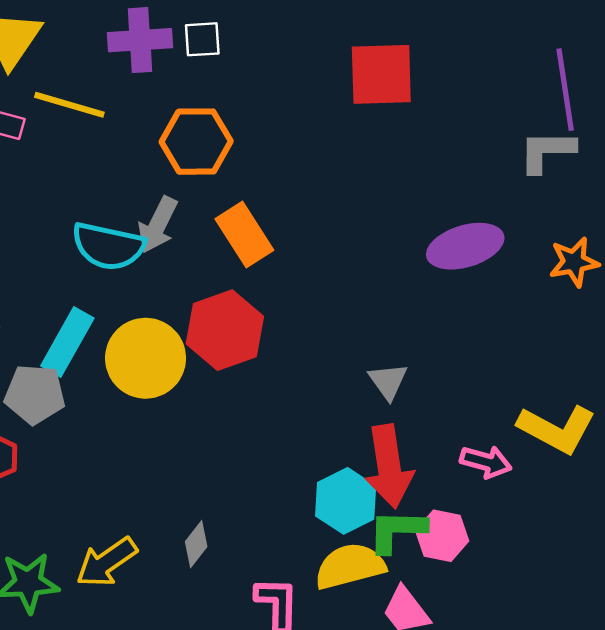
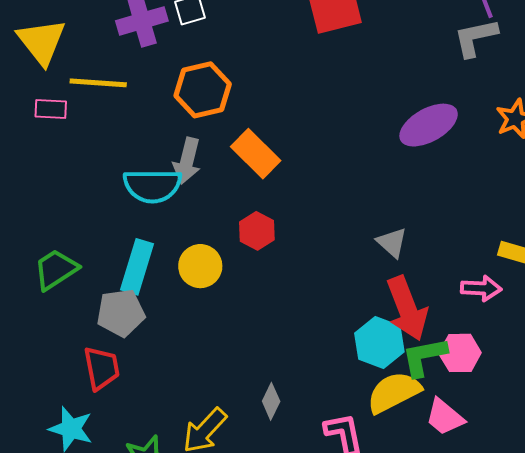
red hexagon: (225, 330) -> (257, 231), size x0.6
yellow circle: (146, 358) -> (200, 266), size x0.7

